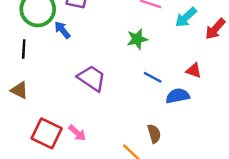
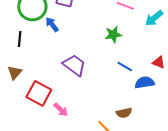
brown triangle: (19, 90) -> (15, 73), turned 42
red square: (47, 133) -> (39, 93), moved
brown semicircle: (154, 134) -> (124, 113), turned 91

